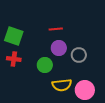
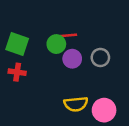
gray circle: (79, 55) -> (100, 57), moved
green circle: (45, 65) -> (56, 44), moved

